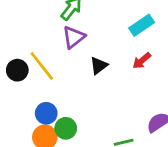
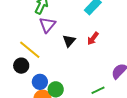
red arrow: (142, 61) -> (93, 38), moved
black circle: (17, 70) -> (21, 66), moved

